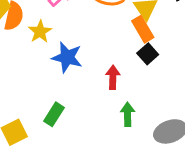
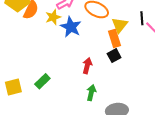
yellow star: (40, 32) -> (53, 17), moved
blue star: (67, 57) -> (71, 27), moved

